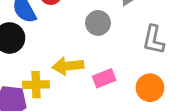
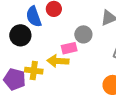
pink rectangle: (104, 78) -> (69, 48), moved

